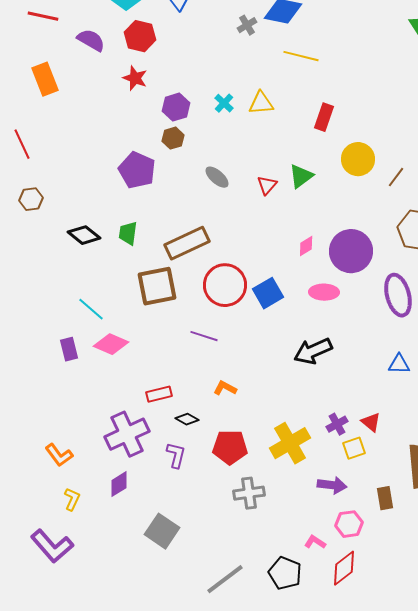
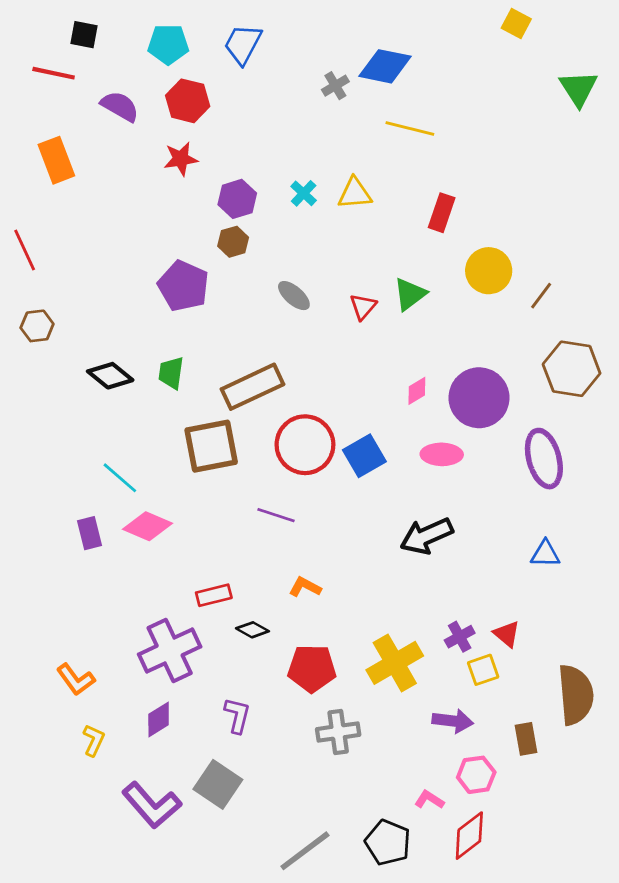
red star: (135, 78) -> (181, 159), turned -30
purple L-shape: (176, 455) -> (237, 715), moved
purple L-shape: (52, 546) -> (152, 805), moved

